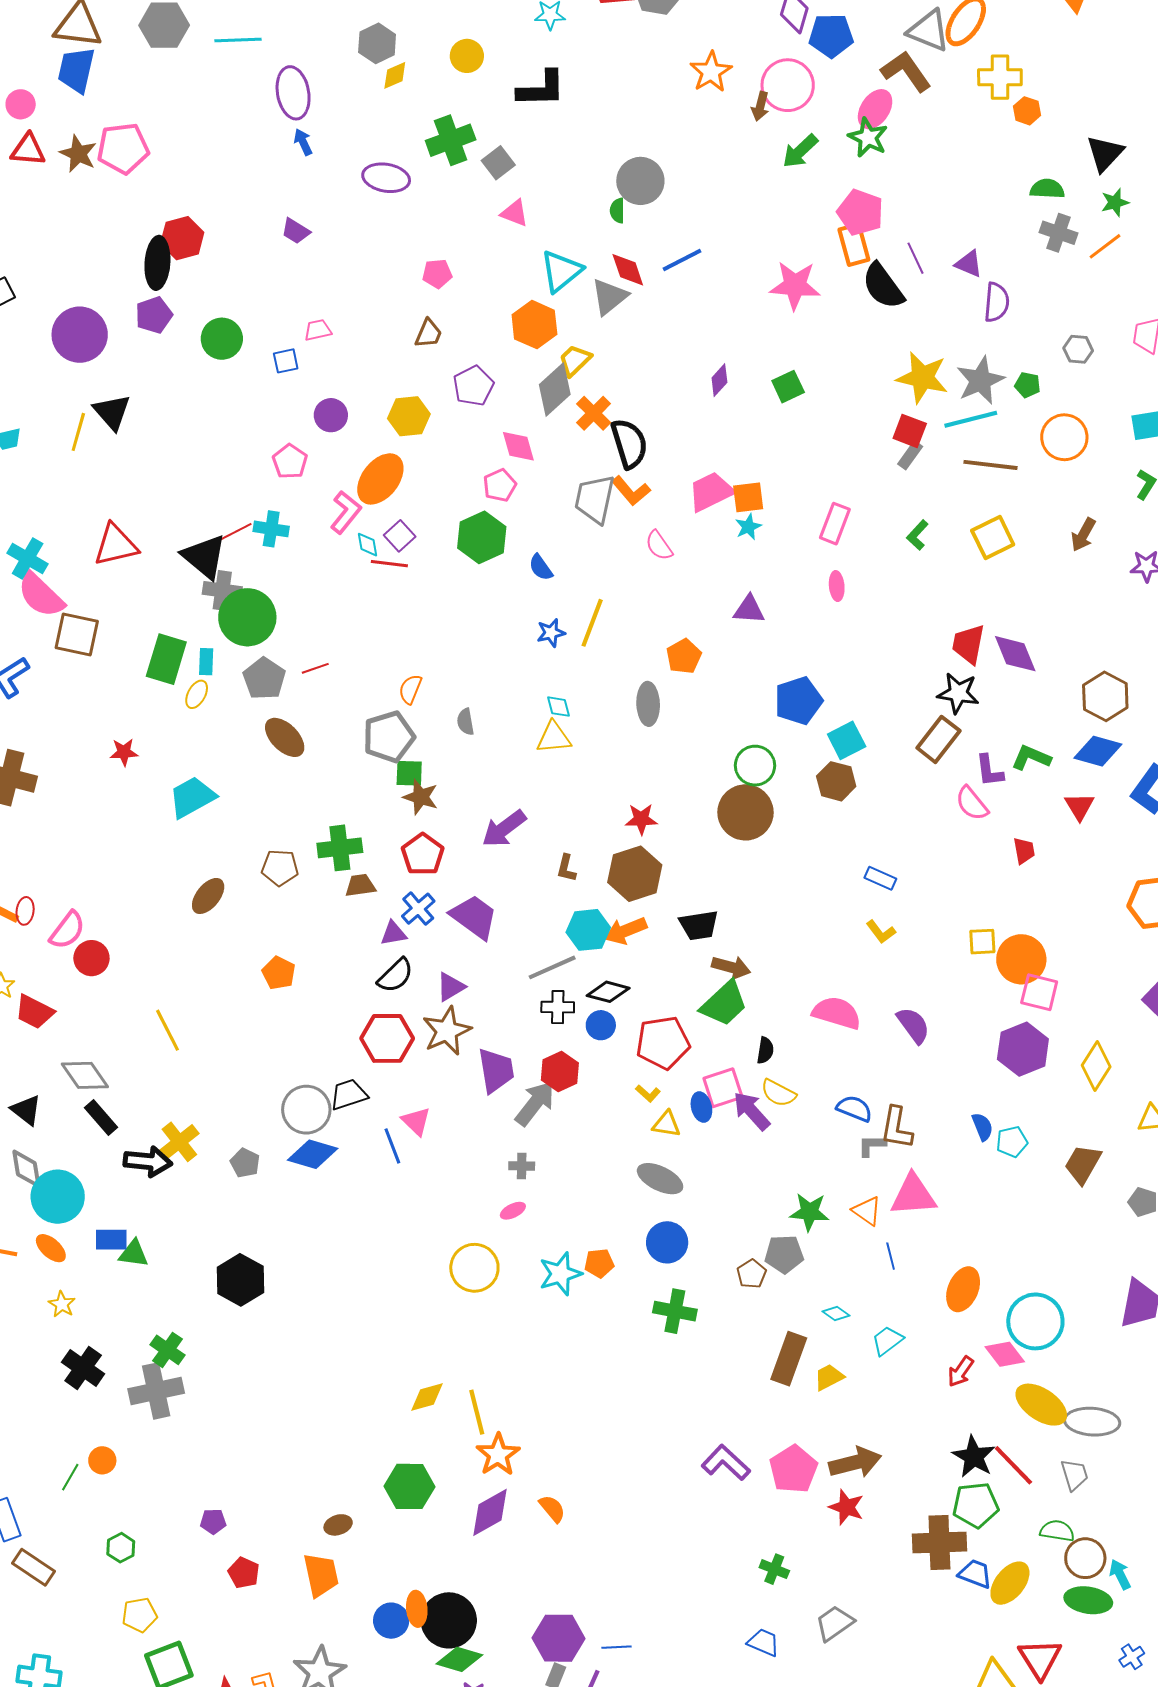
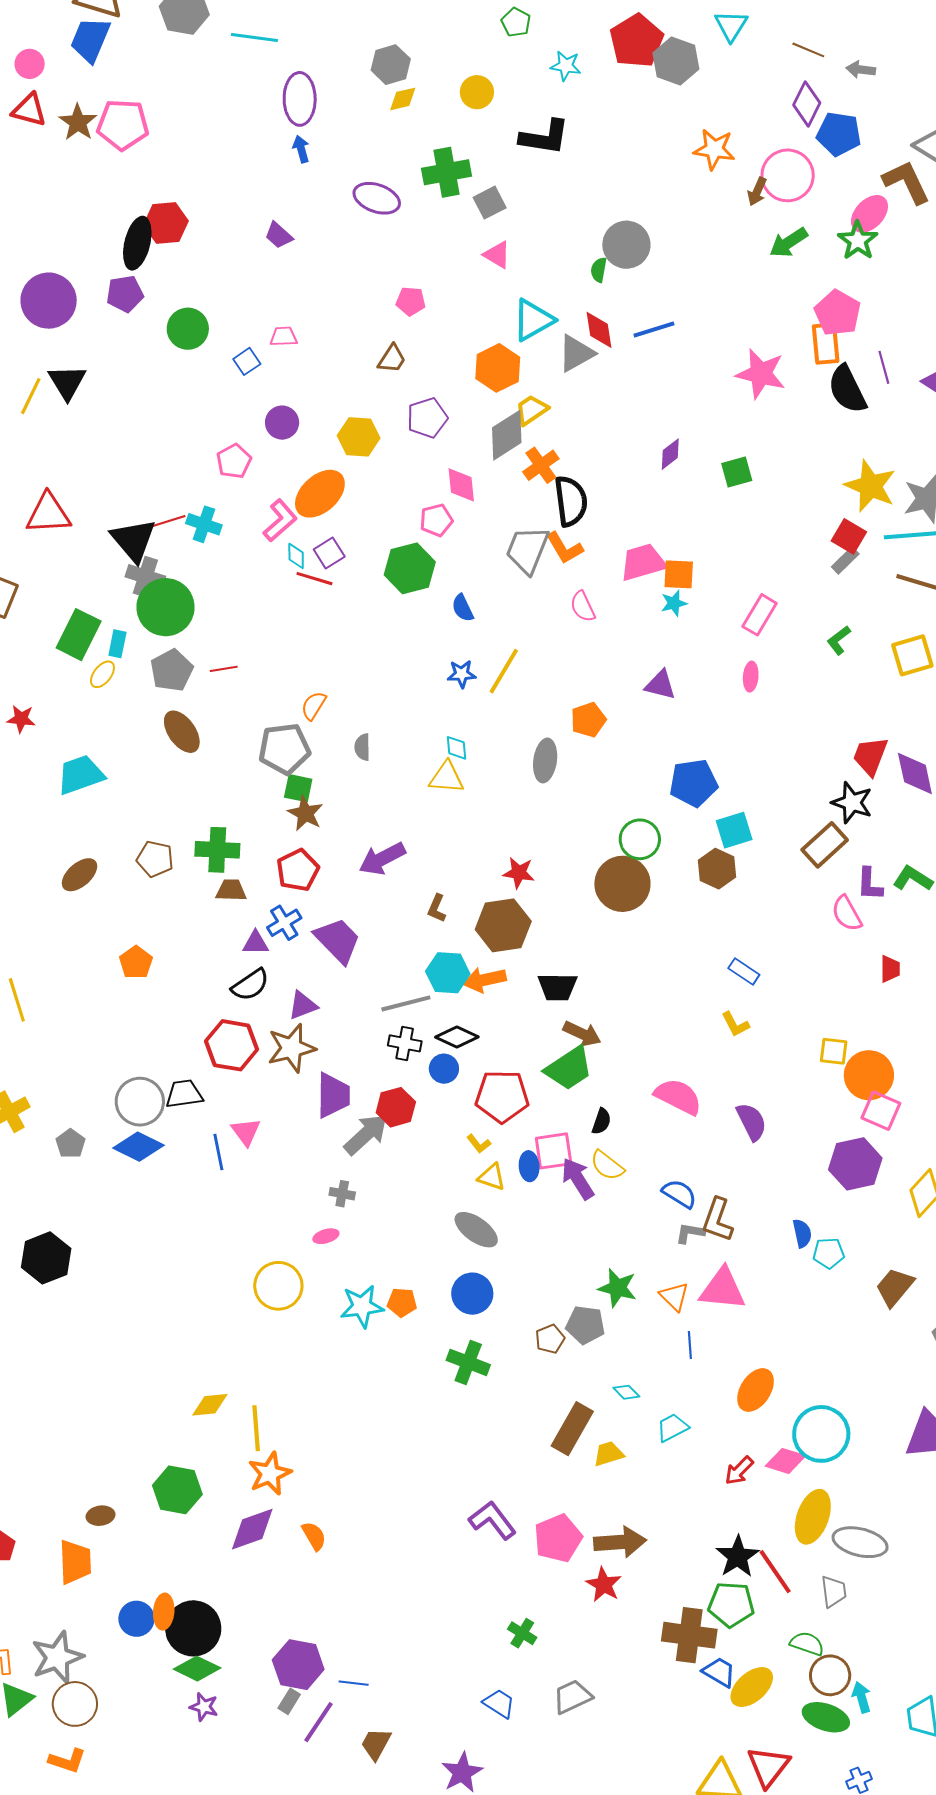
orange star: (711, 72) -> (714, 149), turned 30
blue square: (286, 361) -> (247, 361), turned -32
pink diamond: (1005, 1354) -> (785, 1461), turned -45
yellow ellipse: (1041, 1405) -> (813, 1517), turned 66

